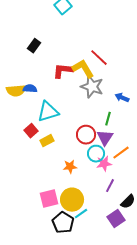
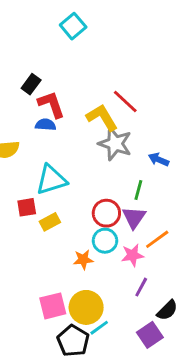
red L-shape: (63, 71) -> (51, 104), moved, turned 65
blue semicircle: (30, 89) -> (46, 125), moved
red square: (31, 131) -> (27, 207), turned 32
cyan circle: (96, 154) -> (105, 241), moved

